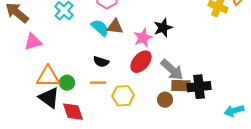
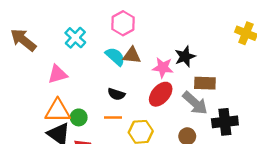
pink star: (143, 38) -> (163, 68), turned 30
pink triangle: (33, 42) -> (58, 74), moved
brown rectangle: (181, 86) -> (205, 83), moved

